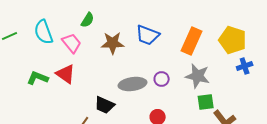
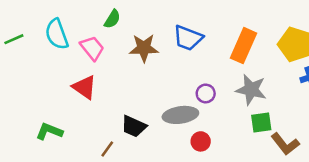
green L-shape: (38, 78) -> (49, 131), moved
gray ellipse: (133, 84) -> (180, 115), moved

